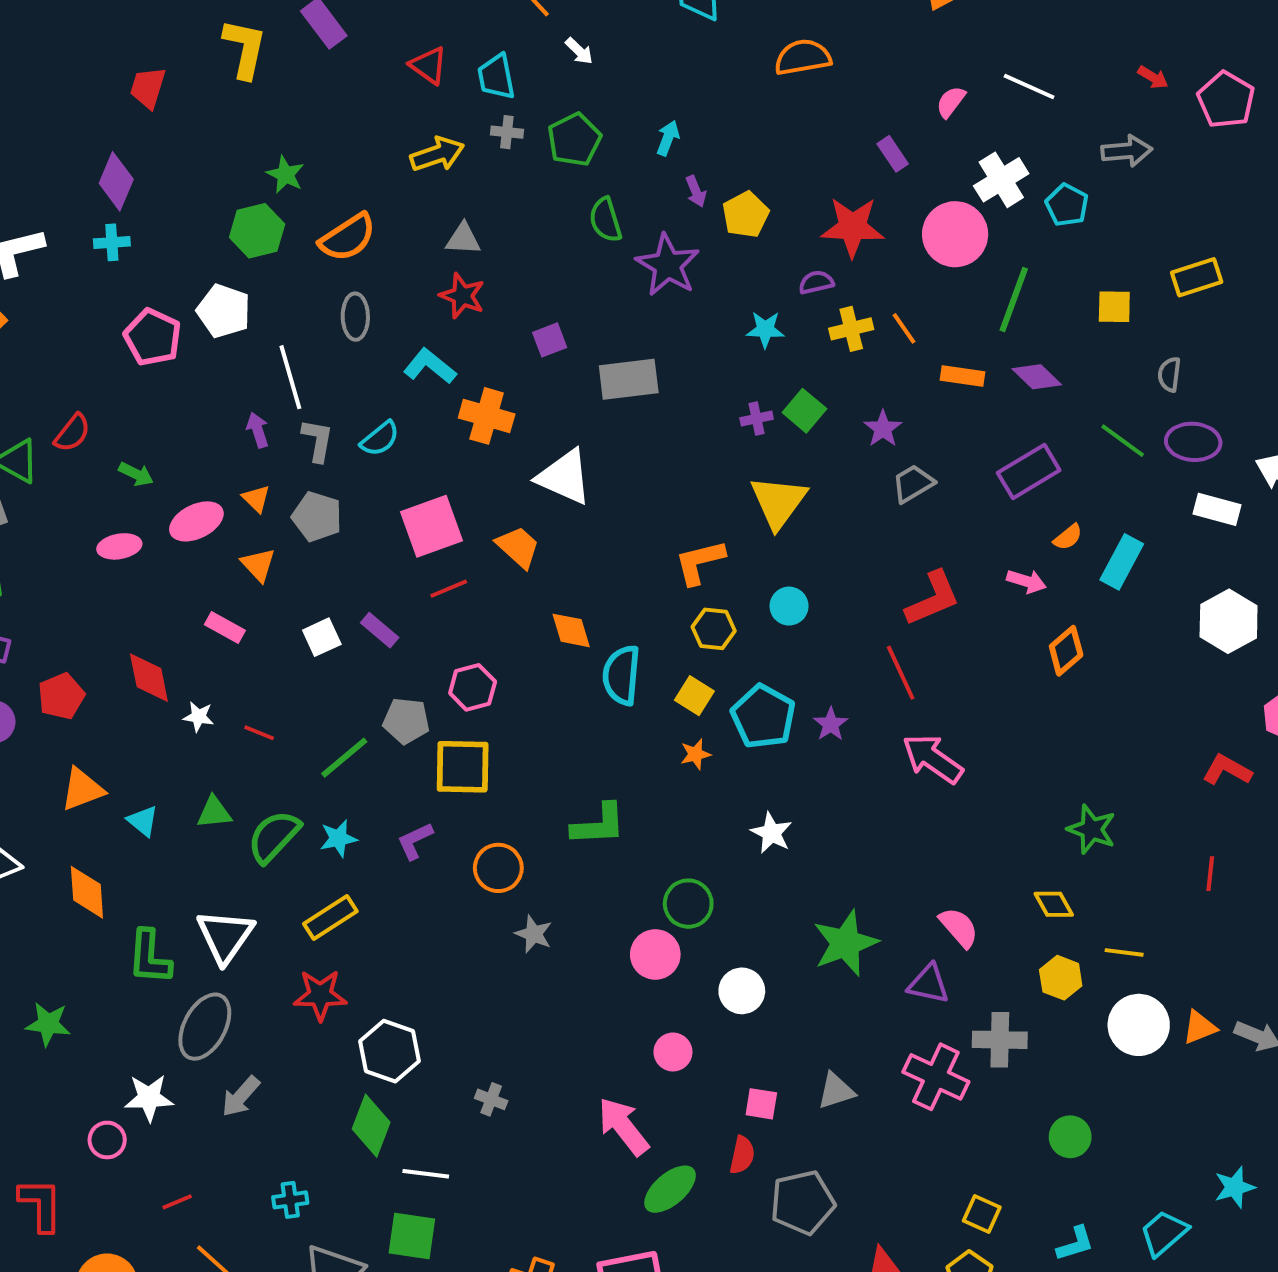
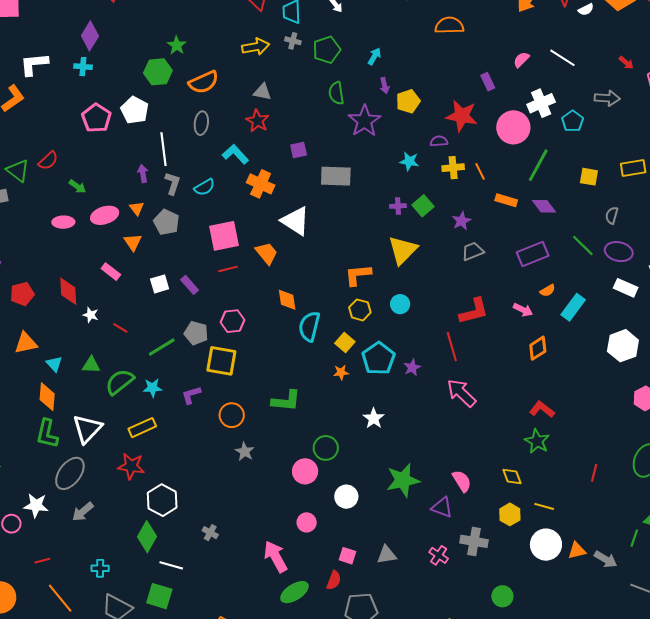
red L-shape: (1227, 770) -> (542, 409), moved
orange diamond: (87, 892) -> (47, 397), moved
pink cross: (936, 1077) -> (439, 555), size x0.6

